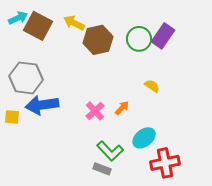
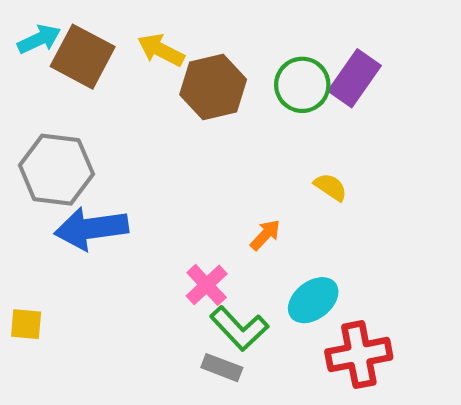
pink cross: (95, 111) -> (207, 285), moved
yellow square: (12, 117) -> (26, 324), moved

